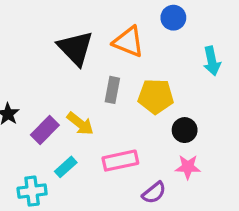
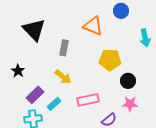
black triangle: (75, 48) -> (34, 30), moved
gray rectangle: (112, 90) -> (64, 48), moved
purple rectangle: (45, 130) -> (35, 95), moved

